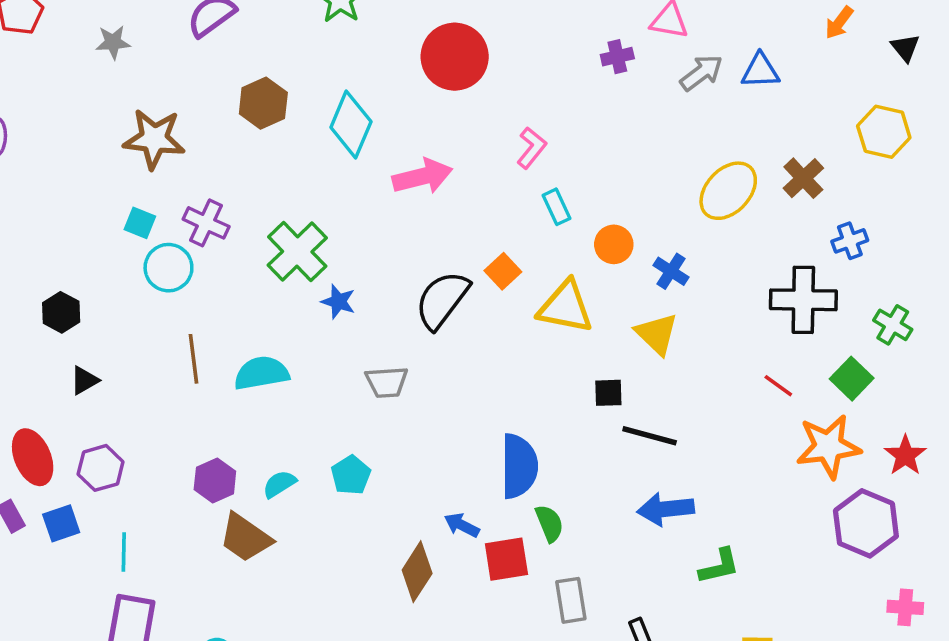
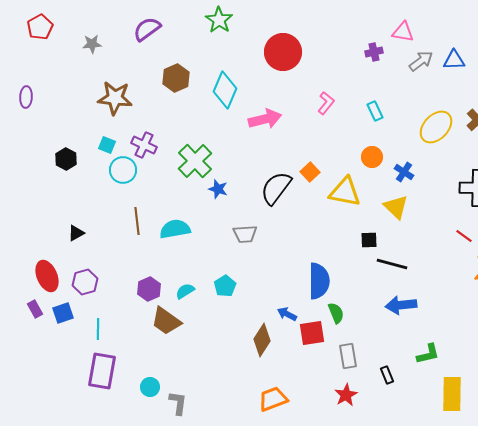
cyan rectangle: (557, 207) -> (375, 111), moved
black hexagon: (61, 312) -> (66, 159), moved
green L-shape: (719, 566) -> (428, 354), moved

